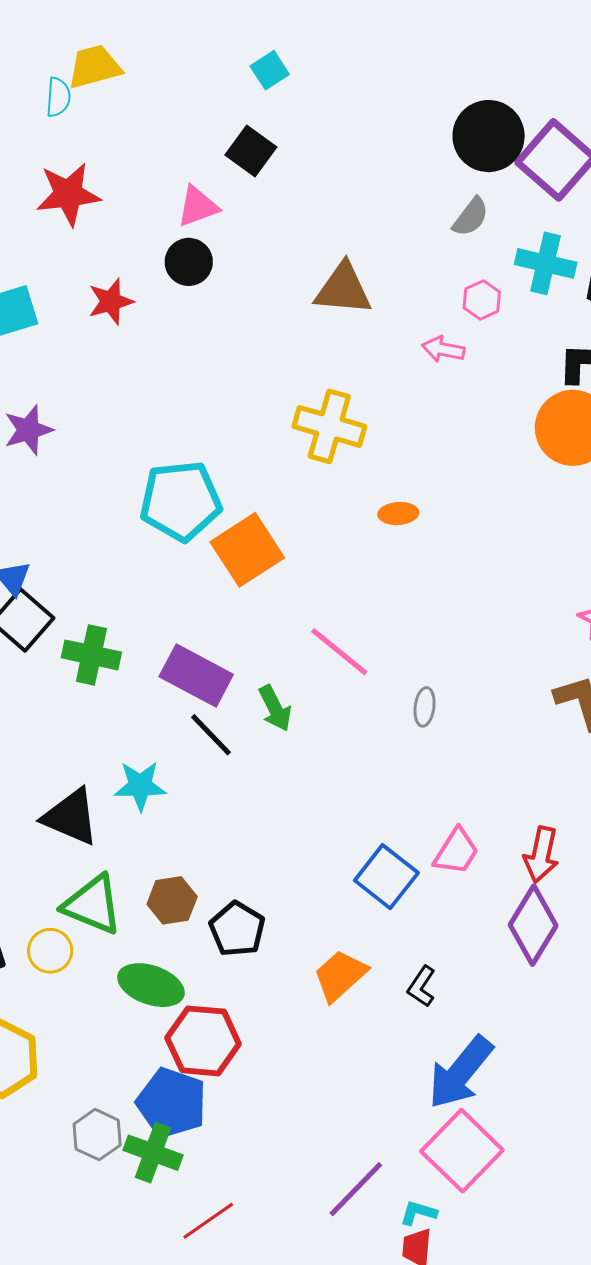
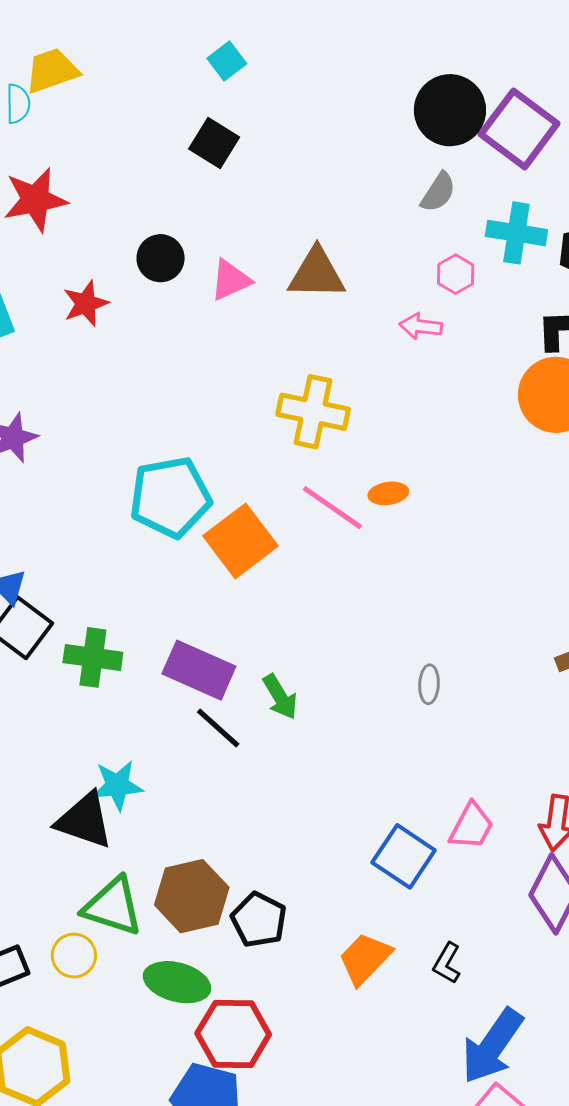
pink triangle: (198, 206) -> (231, 280), moved
pink line: (339, 652) -> (332, 508), moved
cyan star: (140, 786) -> (117, 785), moved
brown hexagon: (172, 900) -> (192, 896), size x1.5

